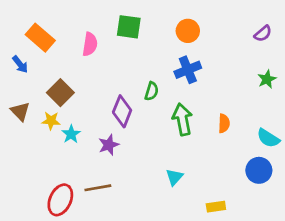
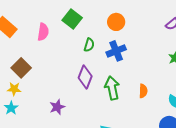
green square: (129, 27) -> (72, 19), turned 30
green semicircle: (152, 91) -> (89, 45), moved
purple diamond: (122, 111) -> (85, 77), moved
cyan star: (71, 134) -> (11, 108), moved

